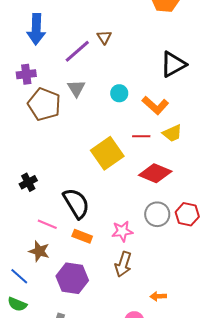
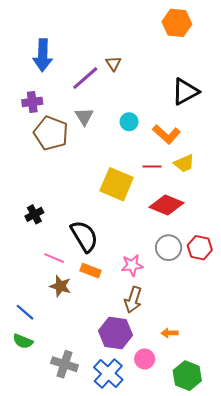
yellow square: (107, 153) -> (117, 184), turned -32
brown star: (39, 251) -> (60, 286), moved
purple hexagon: (72, 278) -> (115, 333), moved

